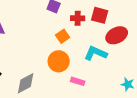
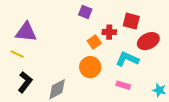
red cross: (78, 18) -> (109, 32), moved
pink rectangle: (78, 81) -> (123, 85), moved

